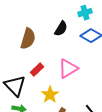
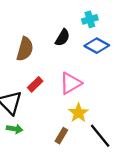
yellow star: (50, 95) -> (78, 113), moved

